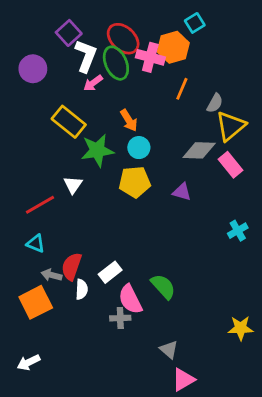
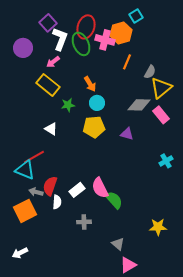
red ellipse: (123, 39) -> (86, 27), turned 65
pink arrow: (93, 83) -> (53, 62), moved
green star: (97, 150) -> (68, 105), size x0.6
white triangle: (73, 185) -> (51, 129), turned -32
red line: (40, 205) -> (34, 157), moved
cyan triangle: (36, 244) -> (25, 170), size x1.5
pink semicircle: (130, 299) -> (100, 188), moved
yellow star: (241, 328) -> (158, 227), moved

